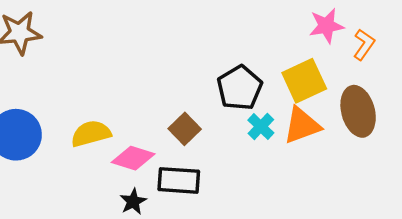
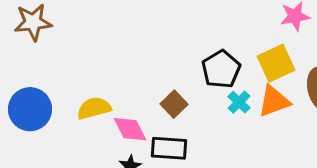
pink diamond: (133, 158) -> (130, 129), turned 45

